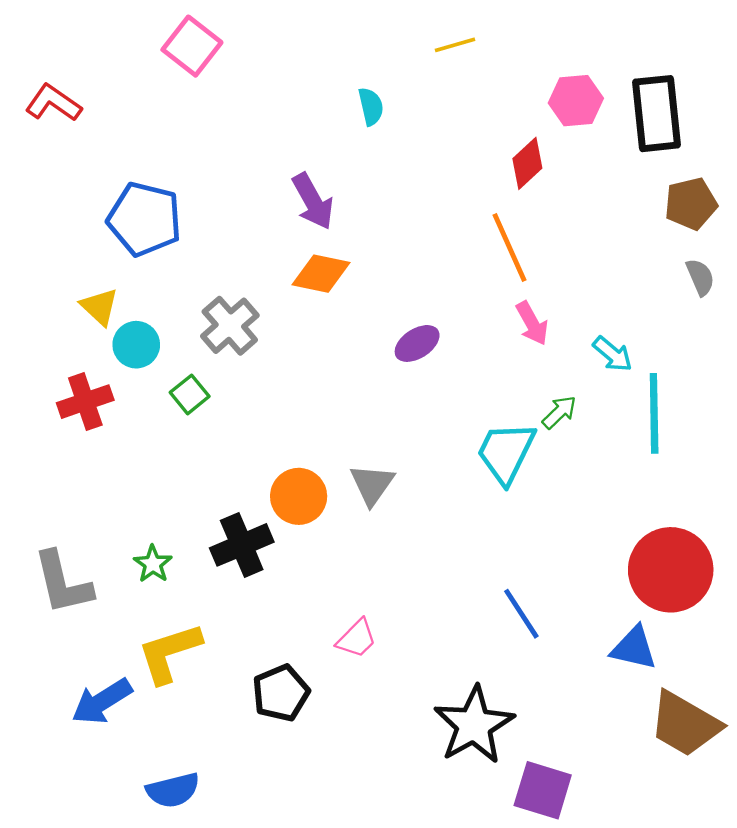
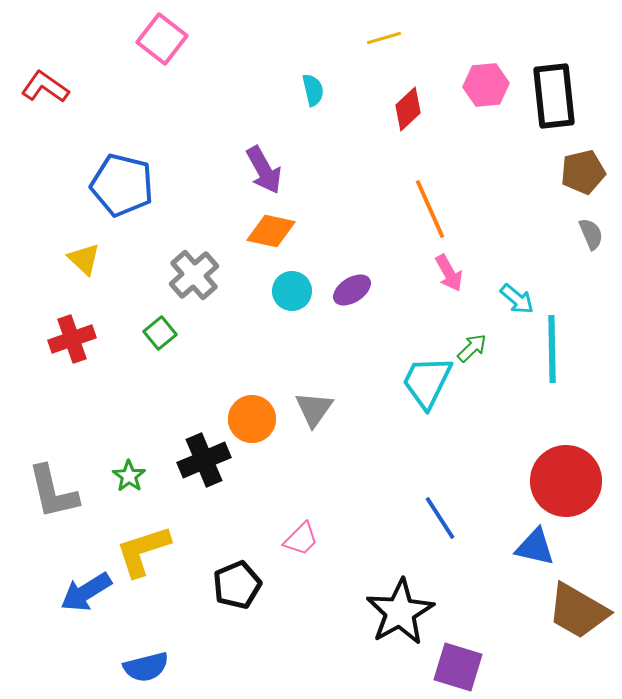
red diamond: (527, 163) -> (408, 109), moved
cyan circle: (136, 345) -> (292, 291), moved

